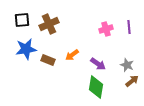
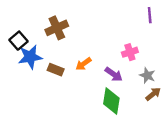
black square: (22, 20) -> (18, 41), moved, turned -35
purple line: (129, 27) -> (150, 15), moved
pink cross: (106, 29) -> (130, 52), moved

